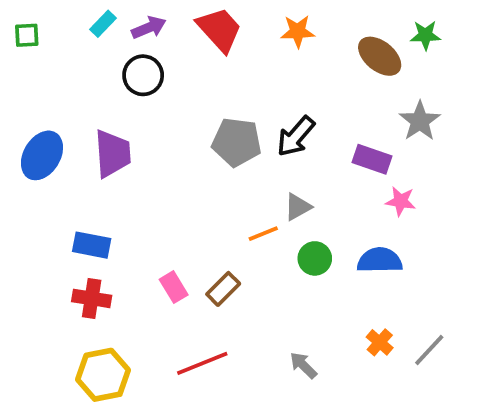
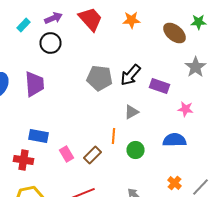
cyan rectangle: (103, 24) -> (24, 25), moved
purple rectangle: (372, 159) -> (160, 86), moved
orange line: (263, 234) -> (114, 136), moved, turned -63
blue rectangle: (92, 245) -> (38, 136), moved
green circle: (315, 258) -> (136, 150), moved

